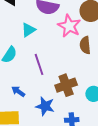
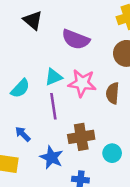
pink star: (69, 26) -> (82, 83), moved, turned -30
cyan triangle: (28, 30) -> (54, 77), moved

